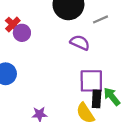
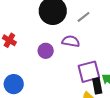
purple circle: (22, 33) -> (46, 51), moved

